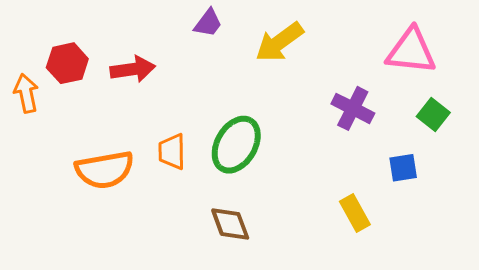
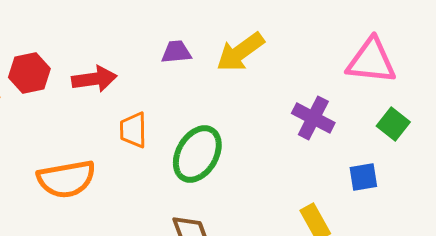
purple trapezoid: (208, 23) -> (176, 52), moved, turned -132
orange trapezoid: (172, 152) -> (133, 130), moved

